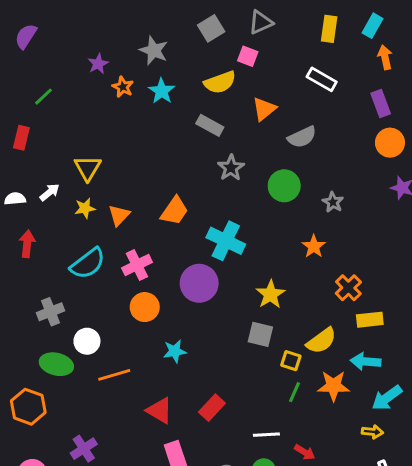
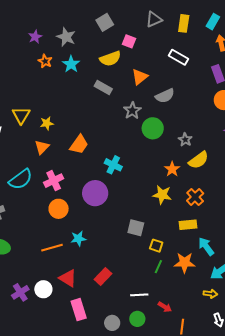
gray triangle: (261, 22) -> (154, 19), moved
purple star: (98, 64) -> (35, 37), moved
gray star: (231, 168) -> (132, 111), moved
yellow star: (85, 208) -> (47, 123), moved
cyan cross: (226, 241) -> (113, 165), size x0.7
yellow star: (270, 294) -> (162, 195), moved, turned -30
yellow rectangle: (370, 320) -> (188, 225), moved
white circle: (87, 341) -> (43, 289), moved
yellow semicircle: (321, 341) -> (198, 160), moved
cyan arrow: (366, 361) -> (206, 246), turned 48
orange line: (114, 375) -> (52, 248), moved
purple cross: (84, 449) -> (20, 292), moved

